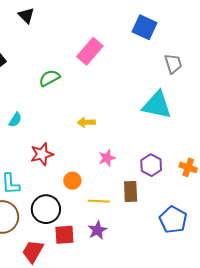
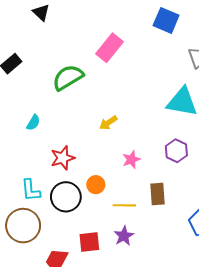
green semicircle: (49, 78) -> (68, 77), size x1.4
yellow arrow: (86, 122) -> (108, 123), turned -30
purple hexagon: (151, 165) -> (176, 151), moved
black circle: (46, 209) -> (66, 197), moved

